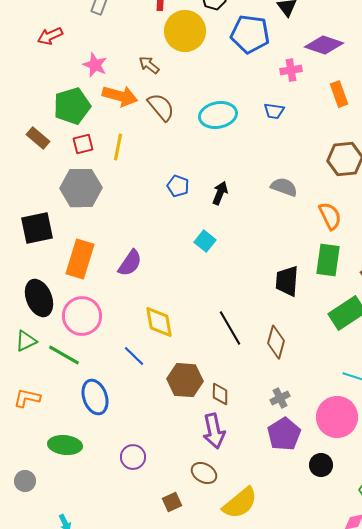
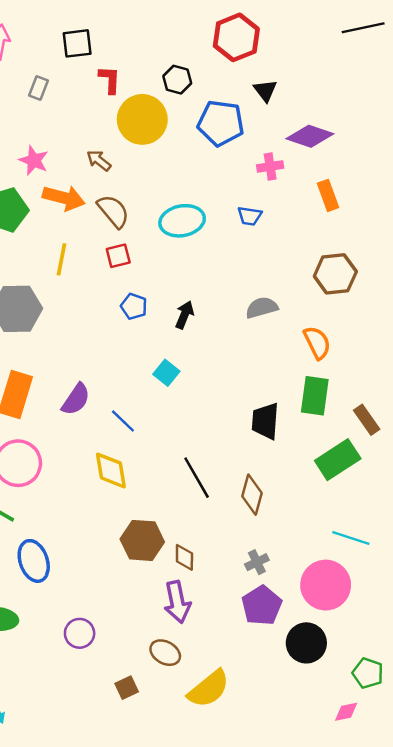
red square: (83, 144) -> (118, 256), moved
gray semicircle: (284, 187) -> (262, 308), turned -36
blue line: (134, 356) -> (123, 421), moved
black circle: (321, 465) -> (306, 643), size x1.4

